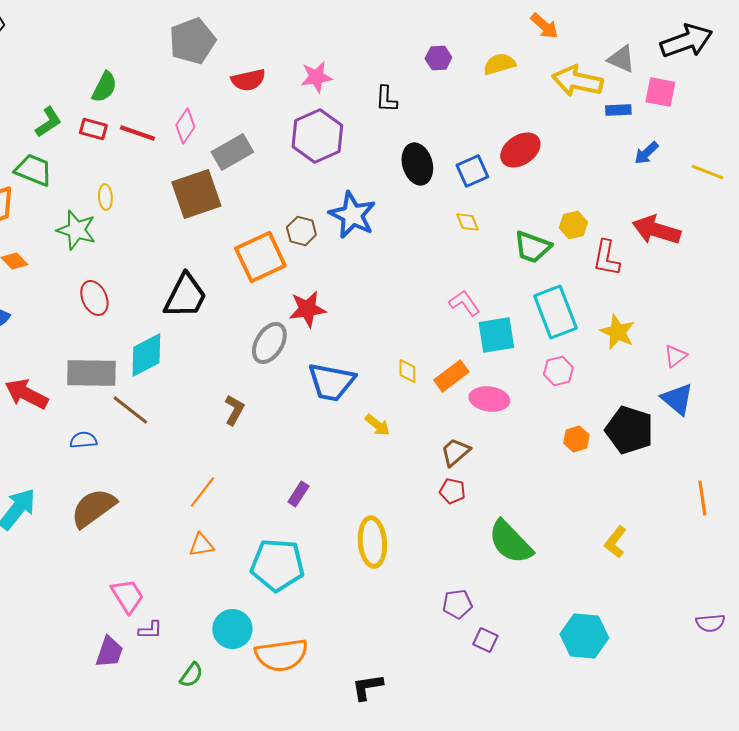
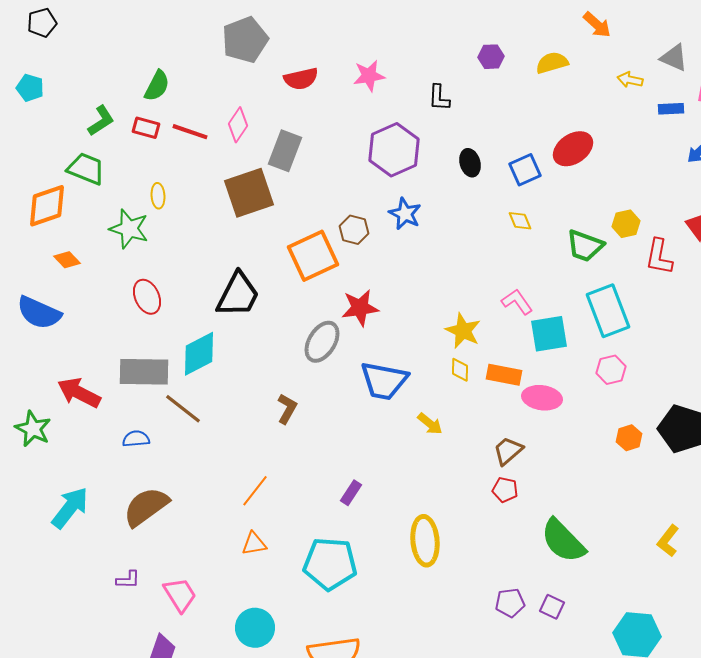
yellow arrow: (577, 81) -> (630, 80), size x0.5
purple hexagon: (317, 136) -> (394, 150), moved
gray rectangle: (232, 152) -> (285, 151), turned -39
black ellipse: (417, 164) -> (470, 163), size x0.7
blue star: (352, 215) -> (405, 214), size x0.7
yellow star: (617, 332) -> (463, 331), moved
orange rectangle: (451, 376) -> (504, 375), turned 48
cyan circle: (232, 629) -> (255, 628), moved
purple L-shape: (150, 630) -> (128, 580), moved
purple square: (485, 640) -> (552, 607), moved

